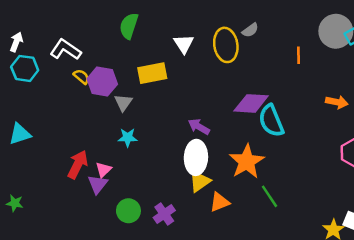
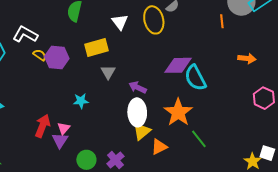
orange line: (298, 55) -> (222, 21), moved
gray triangle: (123, 103) -> (108, 72), moved

